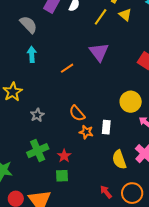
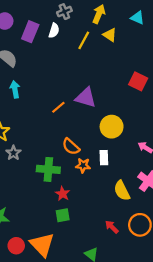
purple triangle: (99, 52) -> (86, 98), moved, turned -30
orange line: (67, 68) -> (58, 107), moved
yellow circle: (131, 102) -> (112, 127), moved
gray star: (37, 115) -> (13, 153), moved
green cross: (38, 151) -> (48, 169), moved, turned 35

